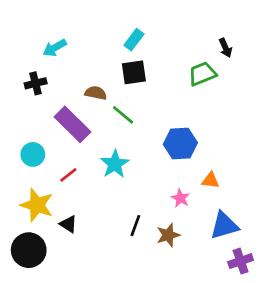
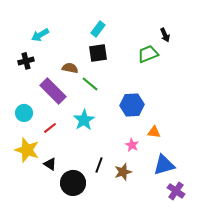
black circle: (29, 250) -> (73, 183), moved
purple cross: (241, 261) -> (176, 191), turned -36

